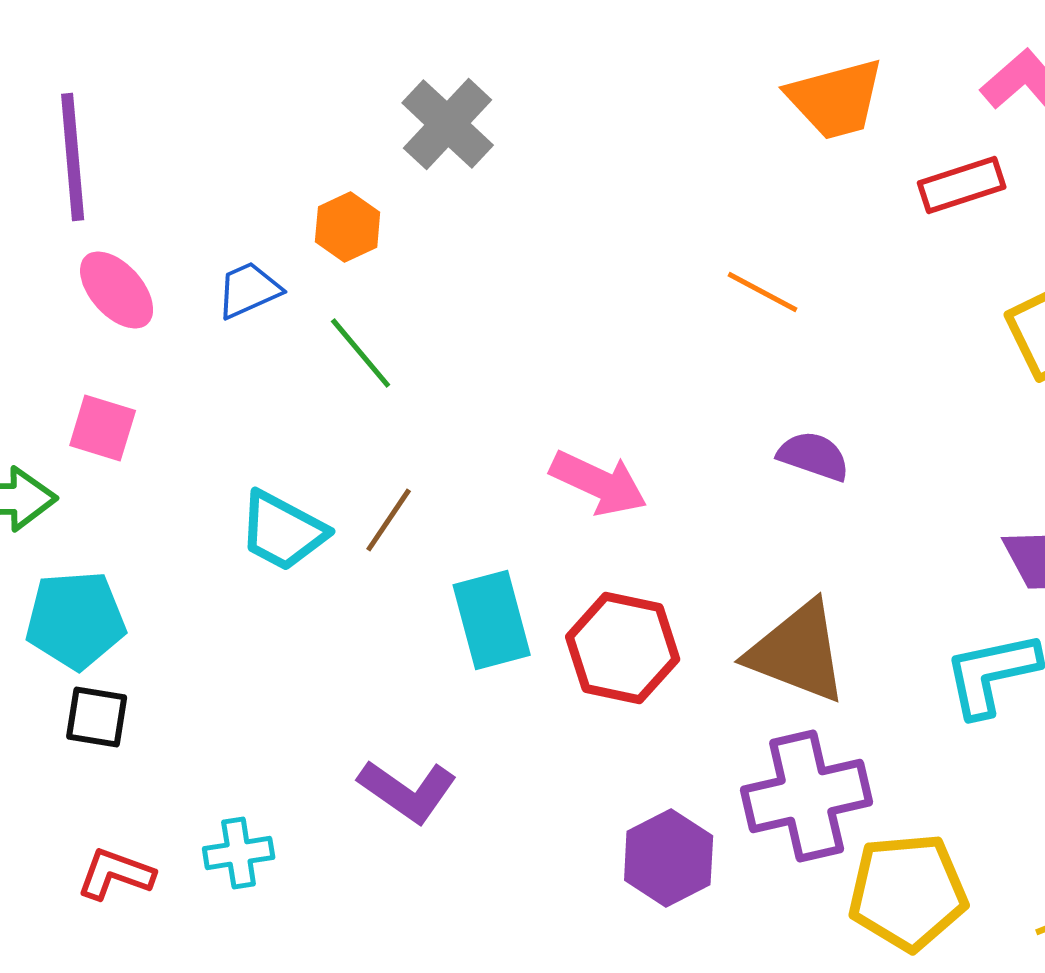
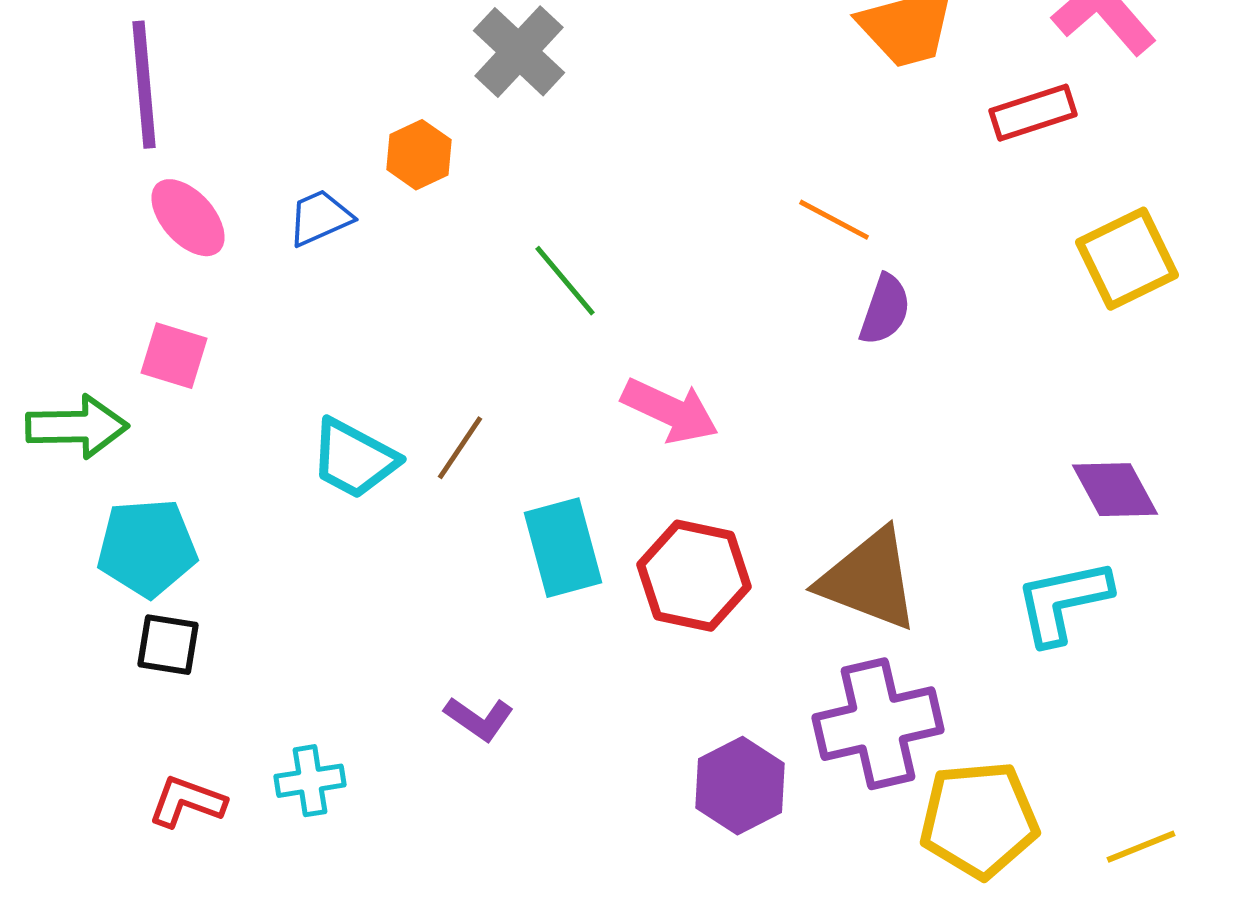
green line: (361, 353) -> (565, 281), moved
purple semicircle: (814, 456) -> (885, 310), moved, turned 90
purple L-shape: (408, 791) -> (479, 719), size x0.7

